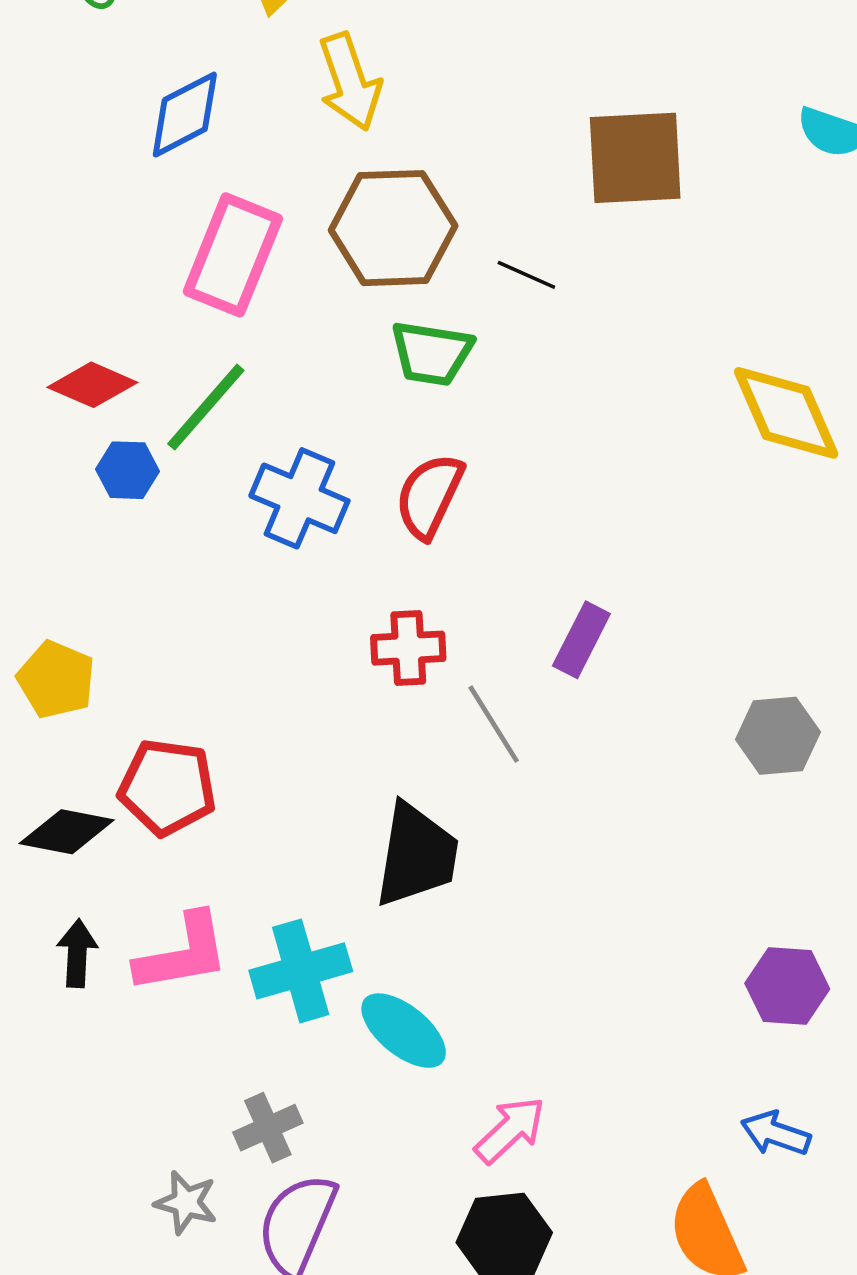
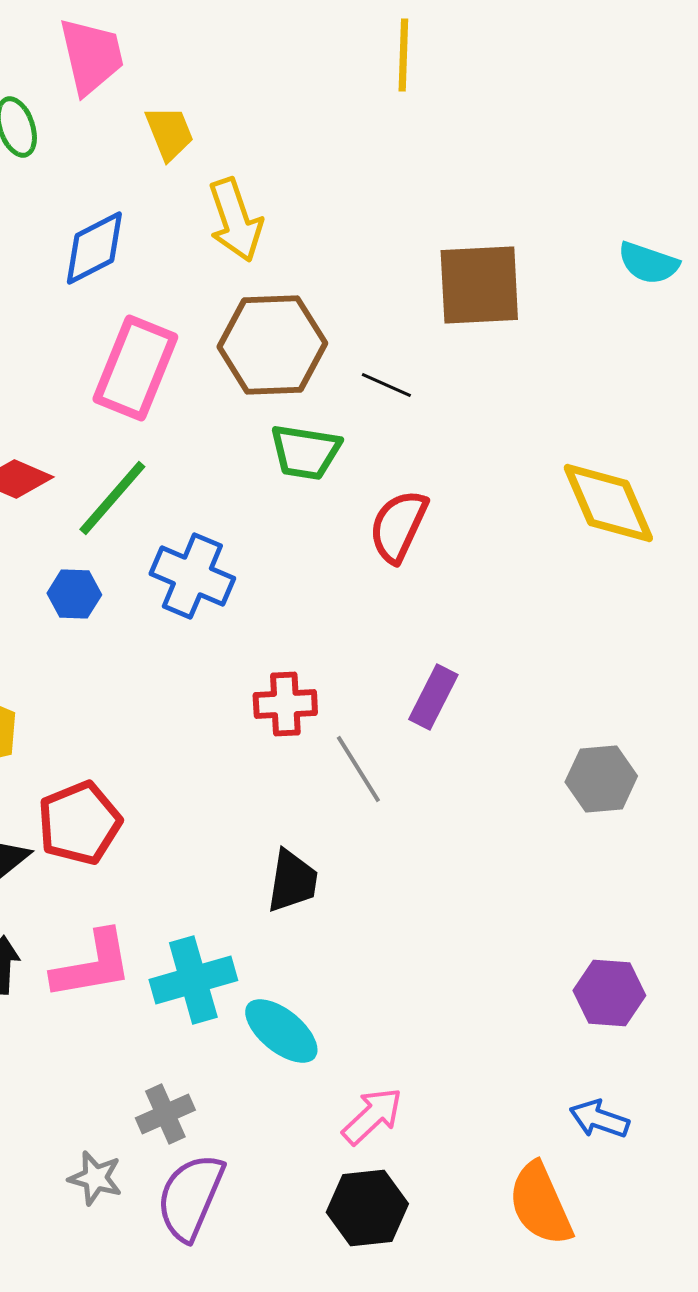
blue hexagon: (128, 470) -> (74, 594), moved
red semicircle: (429, 496) -> (398, 526), moved
red pentagon: (167, 787) -> (79, 823), turned -30
black trapezoid: (416, 855) -> (292, 881), size x0.7

